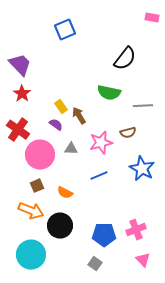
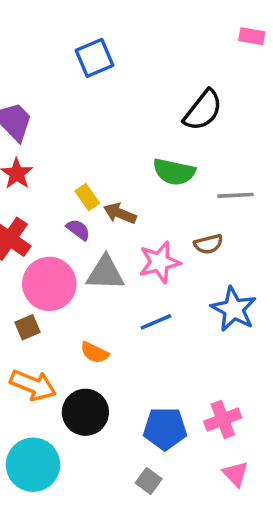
brown arrow: (79, 116) -> (120, 213), turned -36
gray triangle: (71, 149) -> (105, 273), size x1.6
brown square: (37, 186) -> (28, 327), moved

